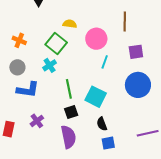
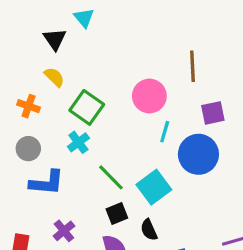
yellow semicircle: (70, 24) -> (54, 77), moved, turned 40
blue circle: (138, 85) -> (198, 154), moved
green line: (69, 89) -> (111, 177), turned -30
cyan square: (96, 97) -> (154, 187), turned 30
black semicircle: (102, 124) -> (149, 230), moved

